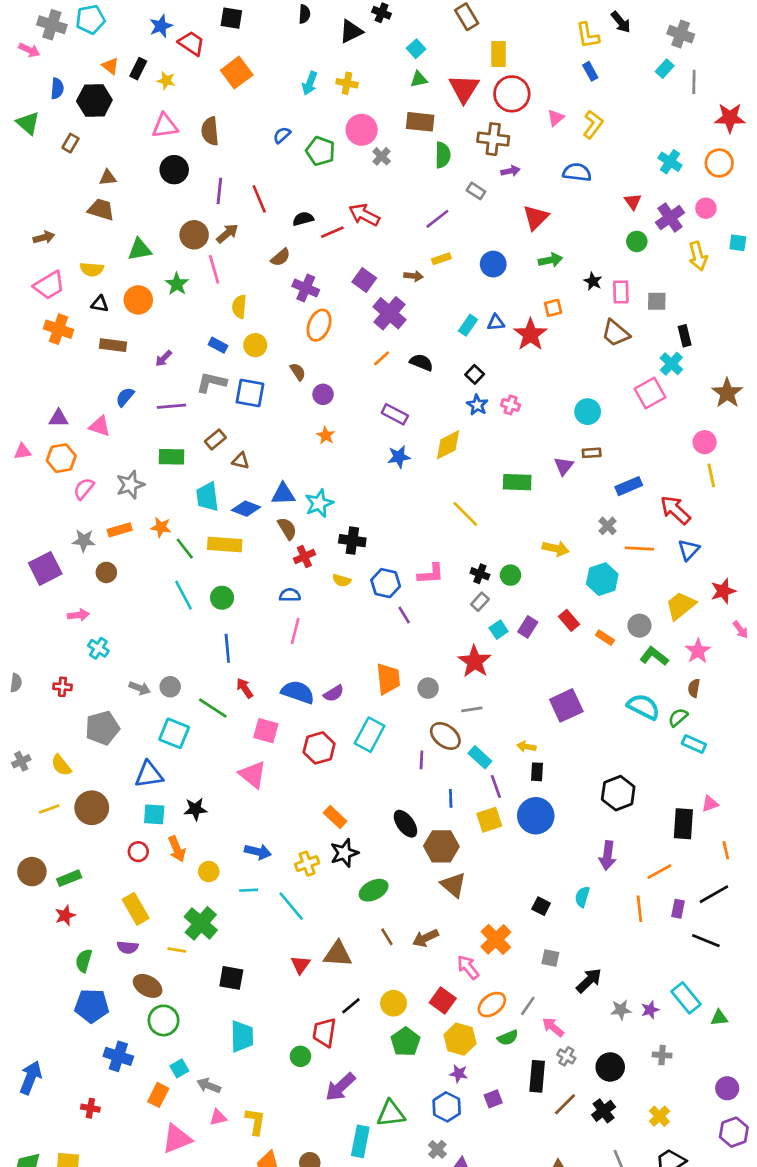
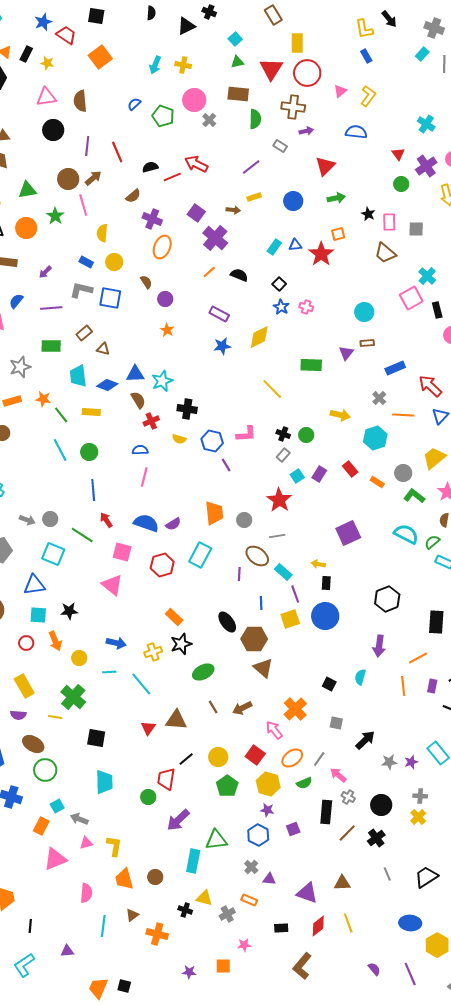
black rectangle: (685, 336) -> (437, 310), moved
yellow rectangle: (225, 545) -> (91, 412), size x0.7
yellow cross: (659, 1116) -> (418, 817), moved

